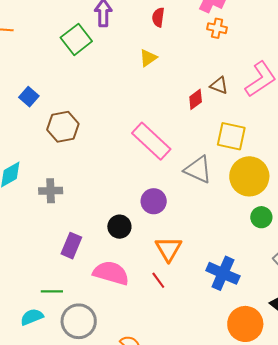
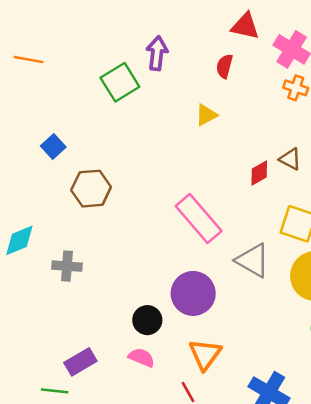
purple circle: (154, 201) -> (193, 293), size x1.4
purple rectangle: (71, 246) -> (80, 362), moved, turned 30
pink semicircle: (111, 273) -> (141, 358), moved, size x0.6

